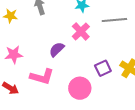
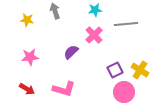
pink L-shape: (42, 77) -> (64, 89), moved
pink circle: (80, 88) -> (124, 92), moved

